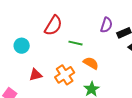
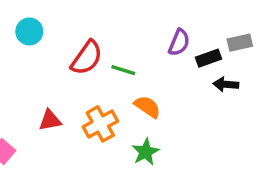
red semicircle: (53, 26) -> (87, 58), moved
cyan circle: (22, 46) -> (29, 31), moved

